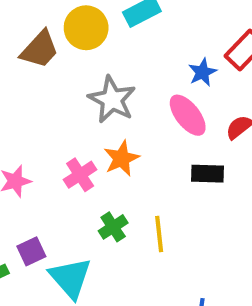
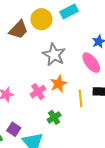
yellow line: (159, 234) -> (80, 98), moved
purple square: (31, 251) -> (14, 129), turned -32

